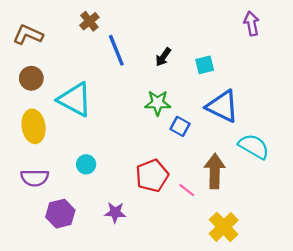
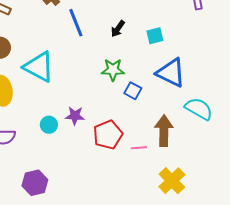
pink line: (187, 190) -> (139, 148), turned -42
purple star: (115, 212) -> (75, 116), moved
purple hexagon: (60, 214) -> (35, 183), moved

